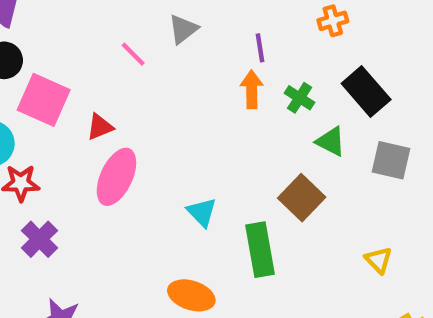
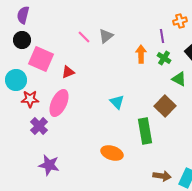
gray triangle: (183, 29) -> (106, 36), moved
purple line: (260, 48) -> (162, 36), moved
pink ellipse: (116, 177) -> (59, 103), moved
cyan triangle: (202, 212) -> (117, 102), moved

